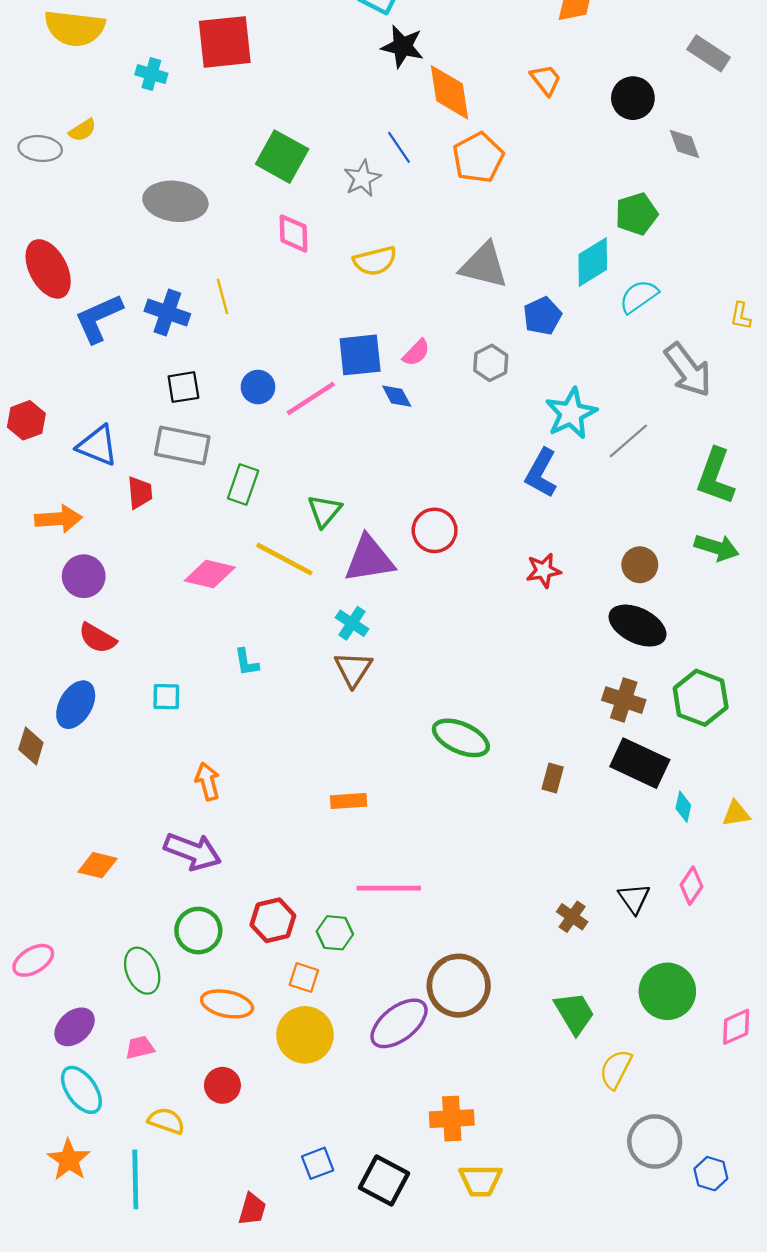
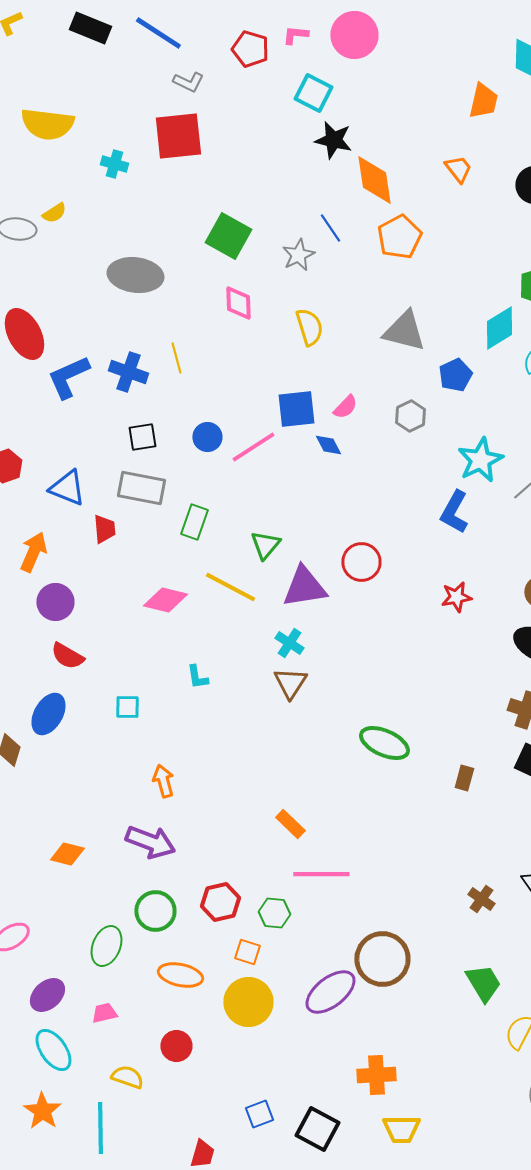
yellow semicircle: (375, 261) -> (309, 327), turned -93
orange arrow: (58, 519) -> (33, 552), turned -63
orange rectangle: (349, 801) -> (290, 824), moved, turned 48
green ellipse: (142, 971) -> (106, 946), turned 45

